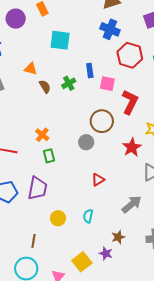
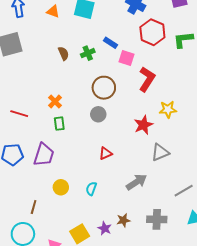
orange triangle: (31, 69) -> (53, 11), moved
blue rectangle: (90, 70) -> (110, 43), turned -56
brown circle: (102, 121) -> (104, 88), moved
brown star: (118, 237) -> (123, 220), moved

